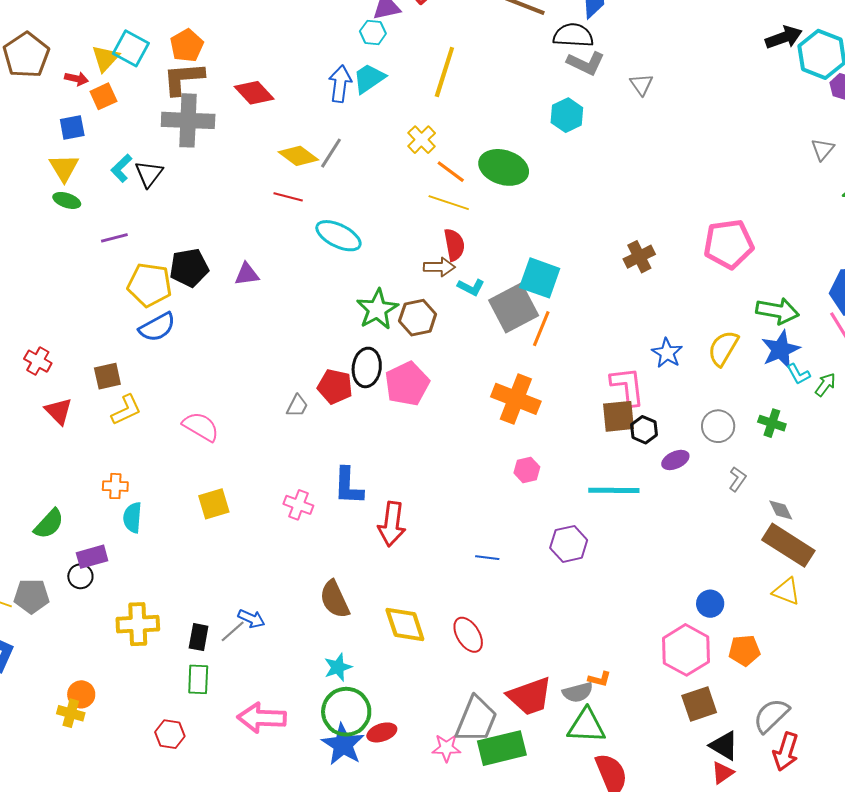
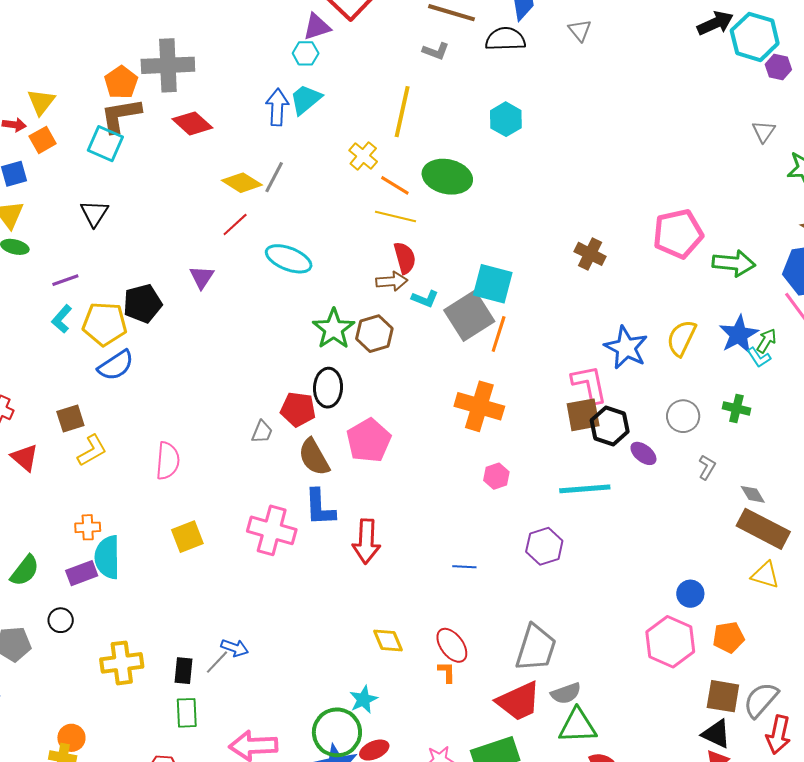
cyan square: (131, 48) -> (105, 144), moved
gray L-shape: (586, 63) -> (436, 51), moved, size x0.7
yellow line: (444, 72) -> (402, 112), moved
gray triangle: (641, 84) -> (580, 30), moved
gray cross: (188, 120) -> (168, 65), moved
cyan L-shape: (121, 168) -> (62, 319), moved
red line: (288, 197) -> (235, 224), turned -52
brown cross: (639, 257) -> (590, 254), turned -32
purple triangle: (247, 274) -> (202, 277), moved, turned -44
green arrow: (777, 311) -> (734, 263), moved
blue star: (667, 353) -> (626, 348), size x1.4
pink pentagon: (407, 384) -> (369, 440), moved
green arrow: (825, 385) -> (766, 341), moved
pink semicircle: (201, 427) -> (168, 461), turned 69
black hexagon: (644, 430) -> (610, 426), size x1.4
purple ellipse: (675, 460) -> (643, 453), turned 68
pink cross: (298, 505) -> (272, 530), size x1.6
cyan semicircle: (132, 518) -> (107, 557), size x1.4
purple rectangle: (92, 557) -> (82, 573), moved
brown semicircle: (335, 599) -> (314, 457), moved
yellow diamond: (405, 625) -> (388, 641), size x0.7
cyan star: (338, 667) -> (363, 699), moved
orange L-shape: (600, 679) -> (447, 672), moved, turned -100
brown square: (699, 704) -> (723, 696), moved, turned 33
gray trapezoid: (476, 720) -> (536, 648), moved

